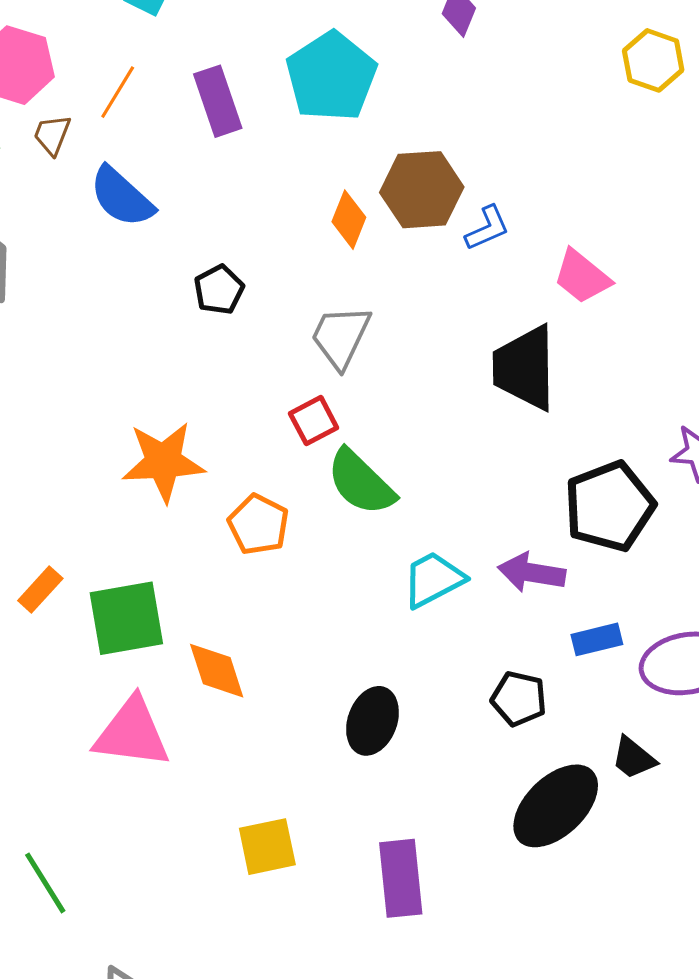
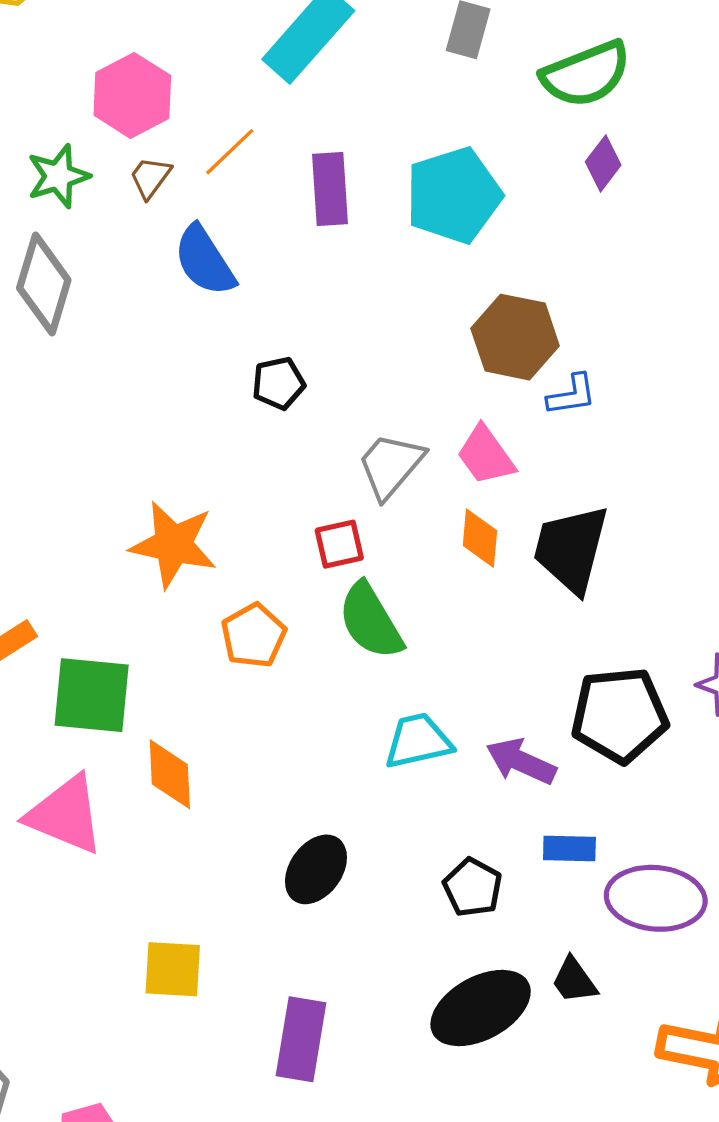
orange diamond: (349, 220) -> (480, 538), moved, turned -32
pink trapezoid: (582, 277) -> (486, 455), moved

